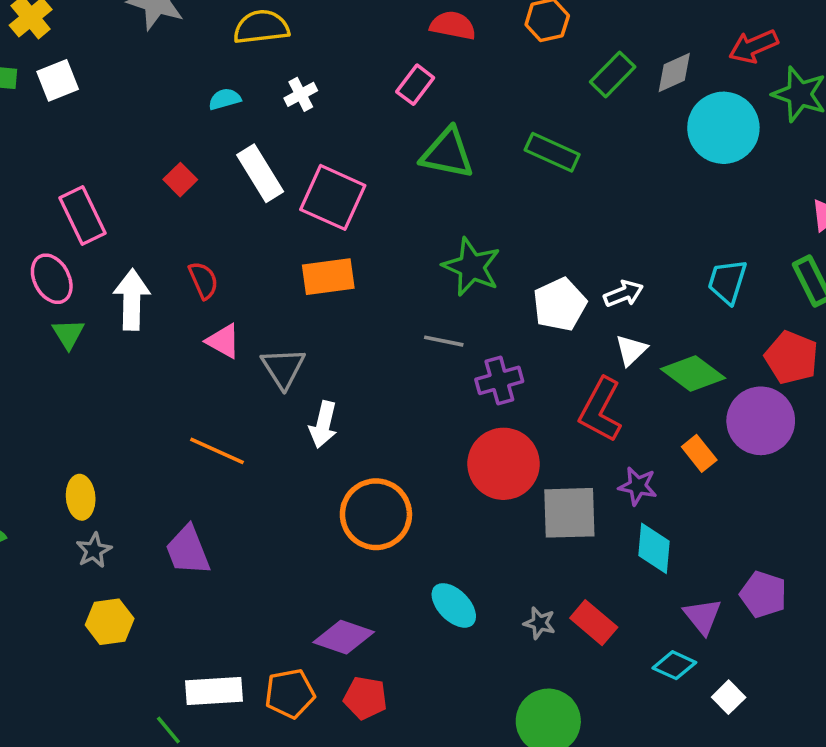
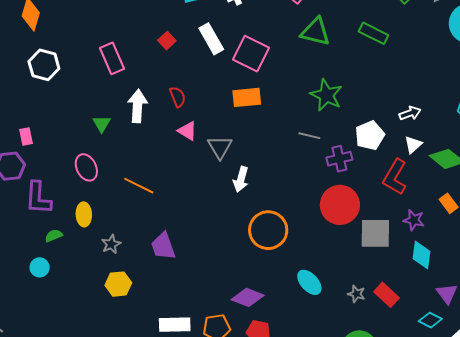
pink ellipse: (52, 279) -> (86, 167), moved
white pentagon: (560, 304) -> (370, 135), moved
orange line: (217, 451) -> (139, 186), moved
yellow ellipse: (81, 497) -> (84, 214), moved

